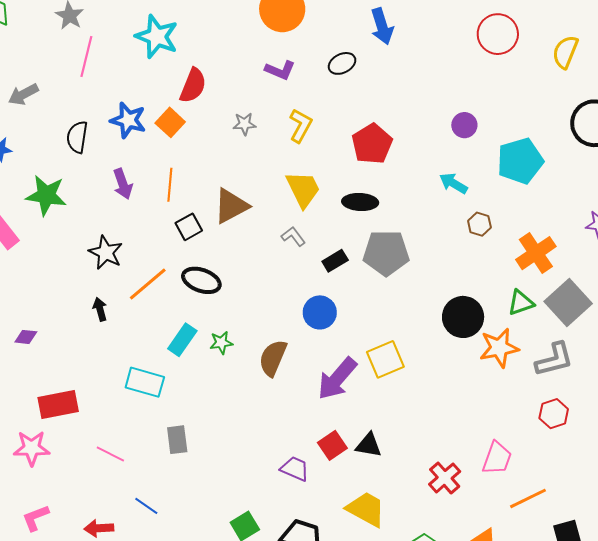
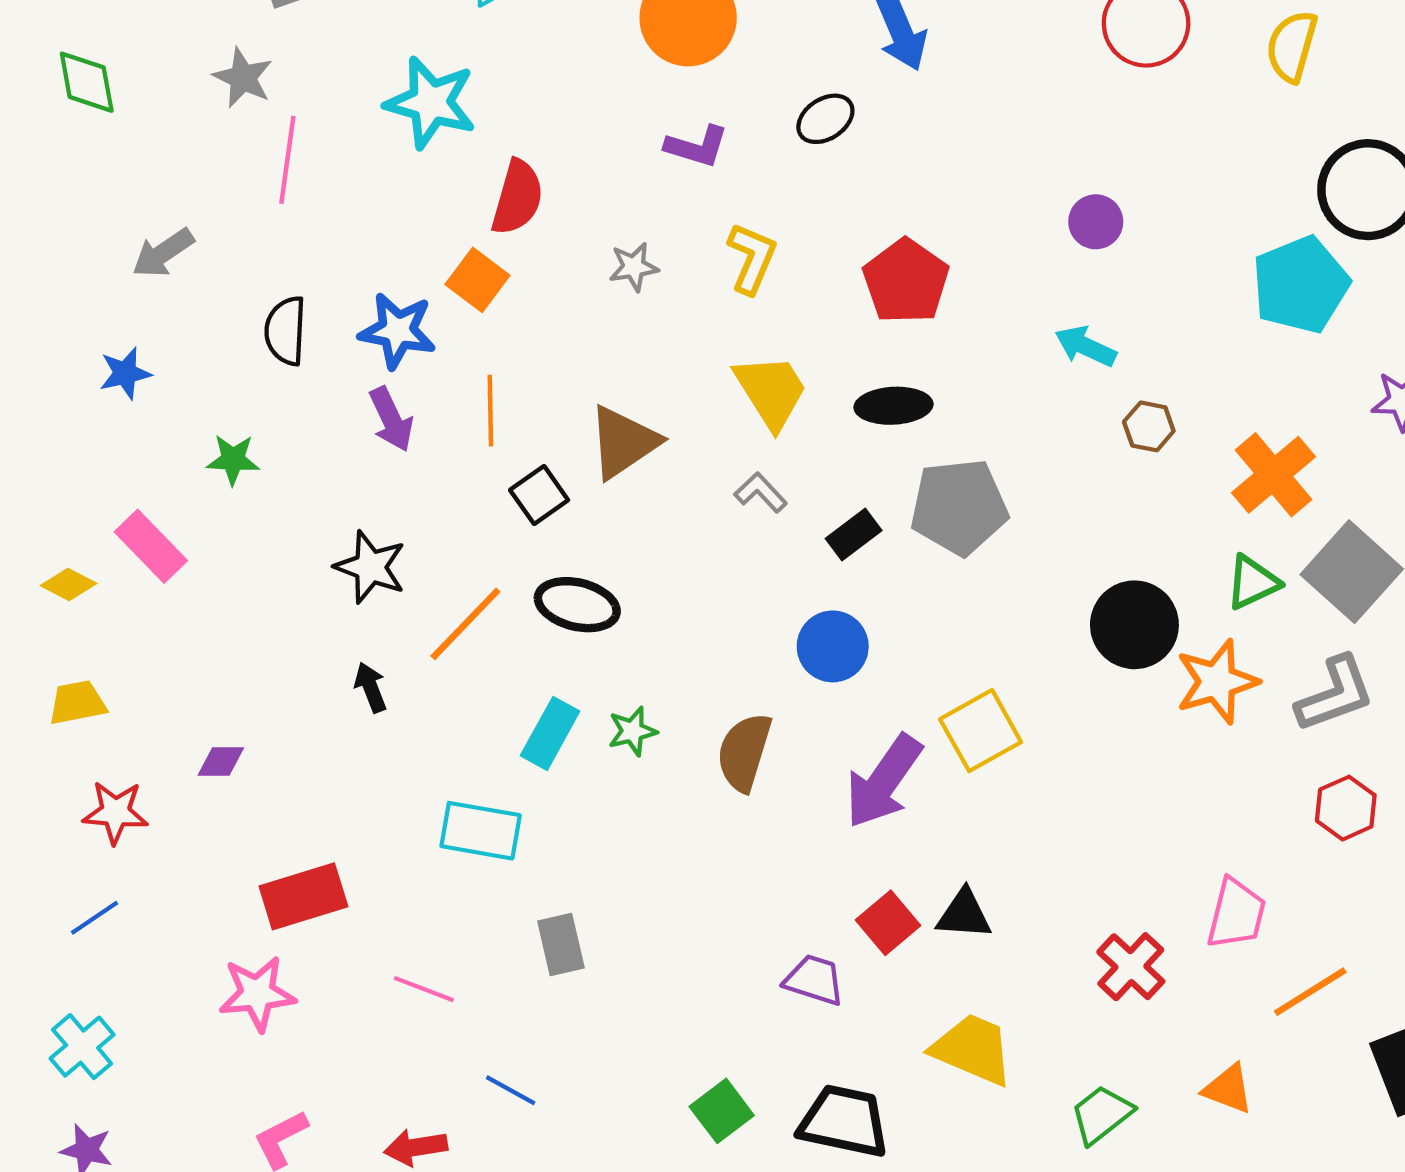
blue star: (128, 120) -> (397, 331), moved
cyan pentagon: (520, 161) -> (1301, 285), moved
green star: (46, 195) -> (233, 460), size x0.6

